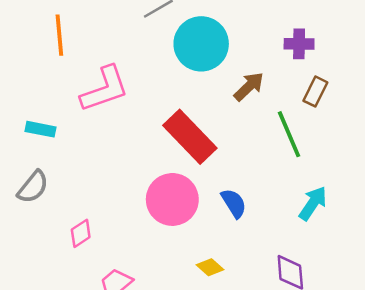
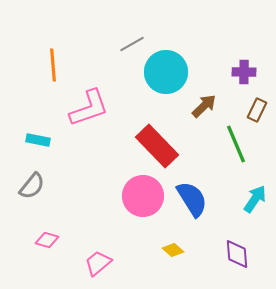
blue semicircle: (234, 203) -> (192, 199), size x1.5
pink diamond: (81, 233) -> (47, 240), moved, turned 50

